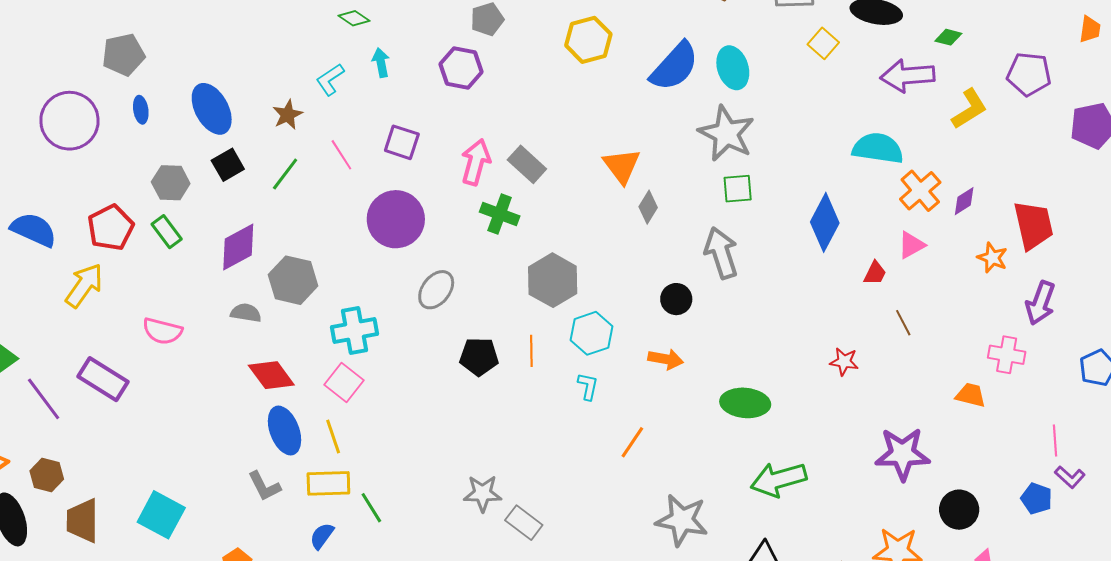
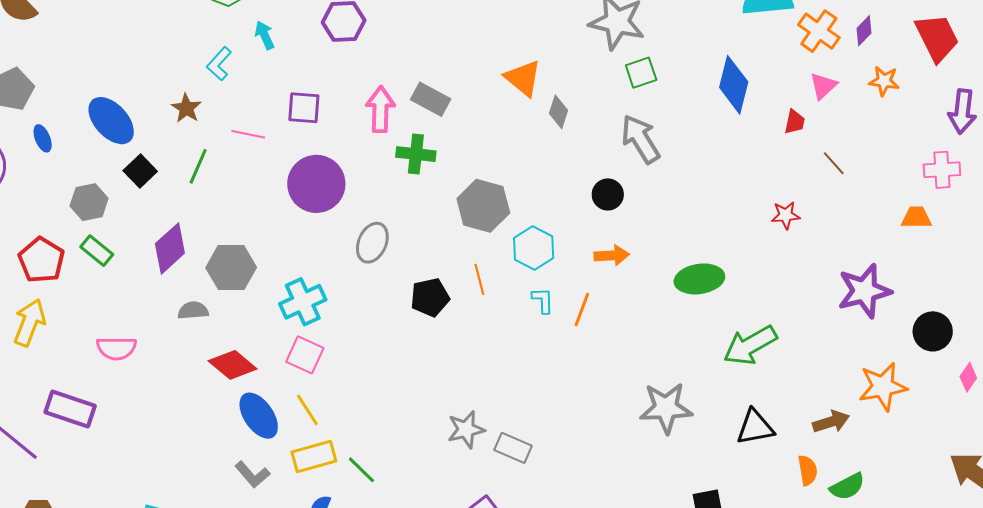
pink line: (341, 155) -> (248, 134), turned -32
orange star: (992, 258) -> (884, 81), moved
orange line: (632, 442) -> (582, 310), moved

